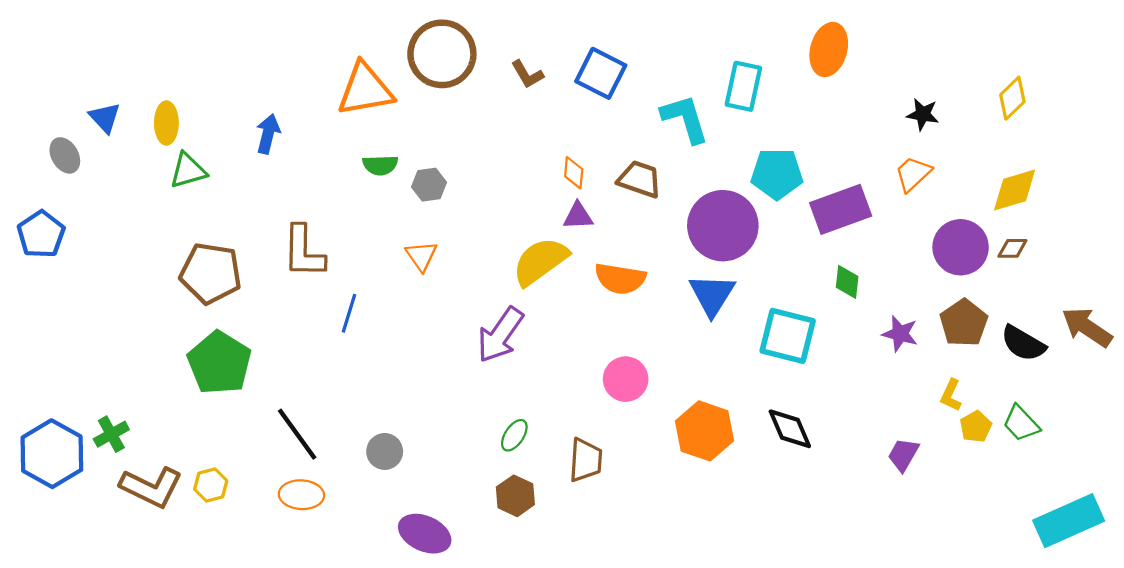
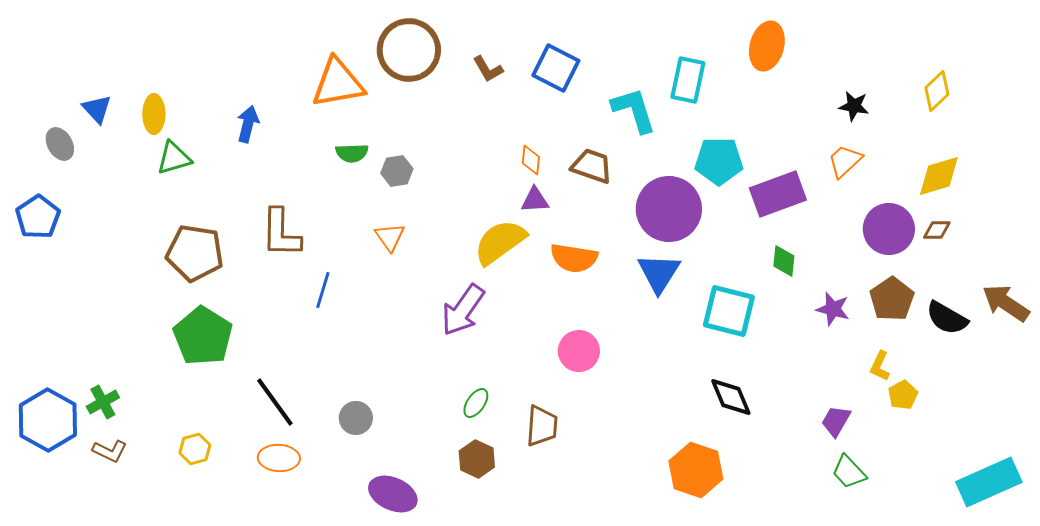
green trapezoid: (1021, 423) -> (849, 472), moved
orange hexagon: (704, 431) -> (696, 470), moved
brown L-shape: (151, 487) -> (110, 451), moved, size x0.6

